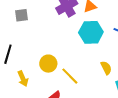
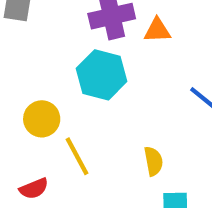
cyan hexagon: (91, 32) -> (102, 75), moved

